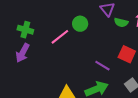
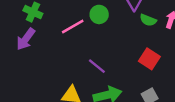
purple line: (102, 66) -> (97, 66), moved

